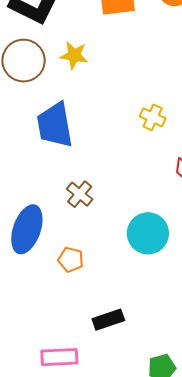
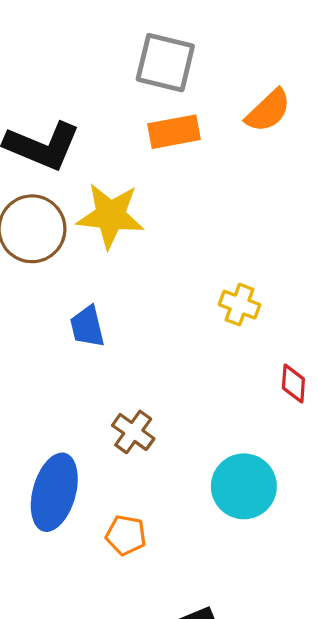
yellow star: (74, 55) -> (110, 216), size x1.5
blue trapezoid: (55, 125) -> (87, 327), size x0.6

